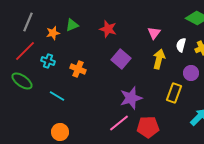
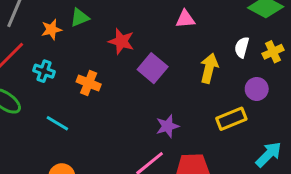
red star: (108, 29) -> (121, 41), moved
pink triangle: (154, 33) -> (185, 19), moved, turned 48
yellow rectangle: (174, 93) -> (231, 119), turned 48
purple star: (131, 98) -> (167, 126), size x0.7

